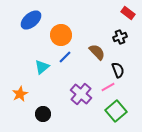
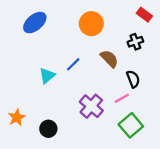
orange circle: (61, 35) -> (91, 24), moved
orange star: (20, 94) -> (17, 117), moved

